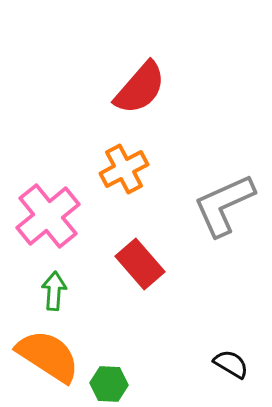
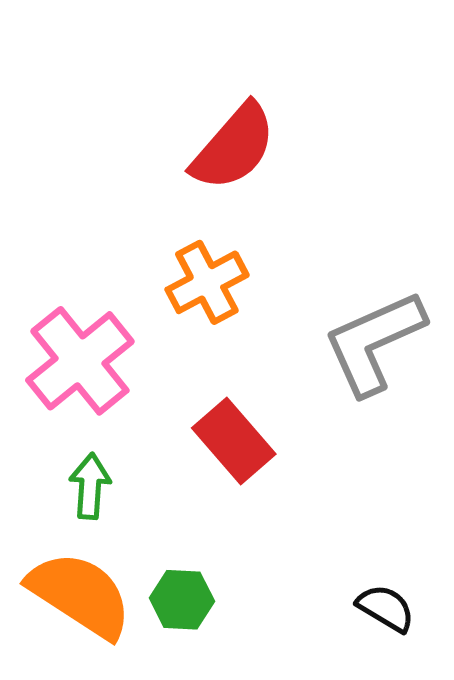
green hexagon: (109, 384) -> (182, 600), moved

